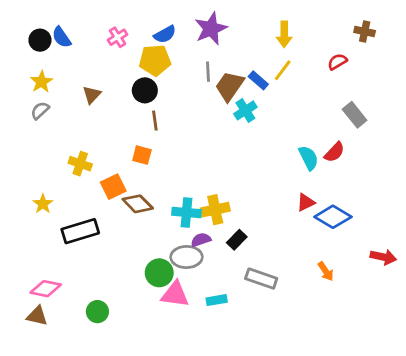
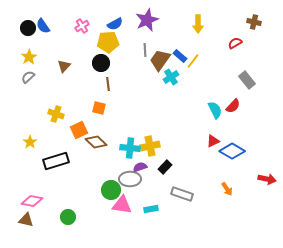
yellow line: (283, 70) -> (193, 61), moved

